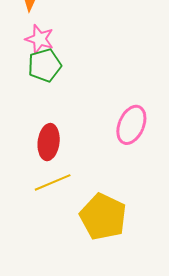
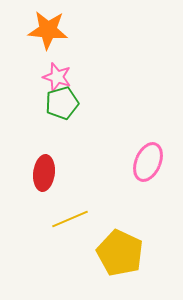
red ellipse: (49, 142) -> (44, 173), moved

